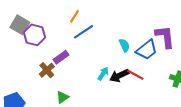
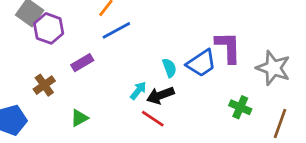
cyan semicircle: (124, 45) -> (169, 68), moved
brown cross: (47, 70) -> (44, 85), moved
red line: (135, 75) -> (153, 119), moved

